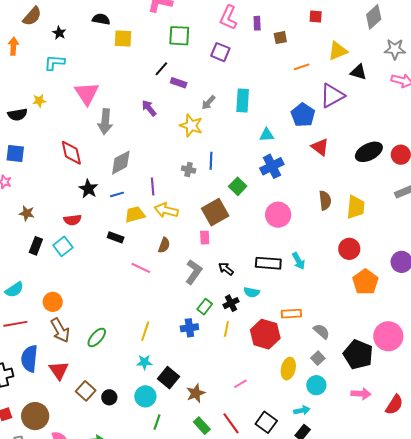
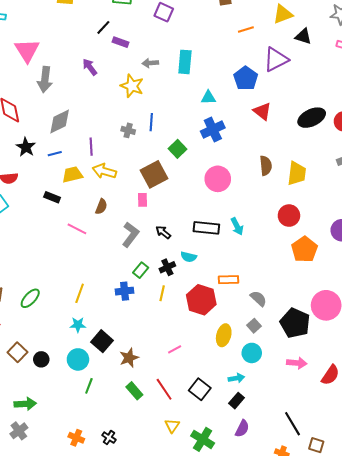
gray arrow: (208, 103) -> (150, 63), turned 42

